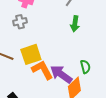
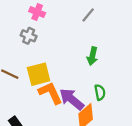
gray cross: (20, 22) -> (29, 36), turned 32
green arrow: (75, 24) -> (92, 56), moved

